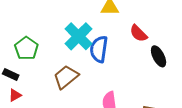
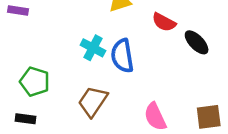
cyan cross: (78, 36) -> (93, 48), size x0.7

